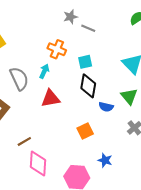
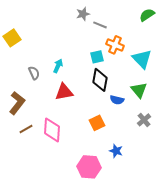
orange cross: (57, 49) -> (115, 45), moved
gray semicircle: (19, 79) -> (34, 73), size x0.6
brown line: (24, 141) -> (26, 129), moved
pink diamond: (38, 163) -> (52, 130), moved

